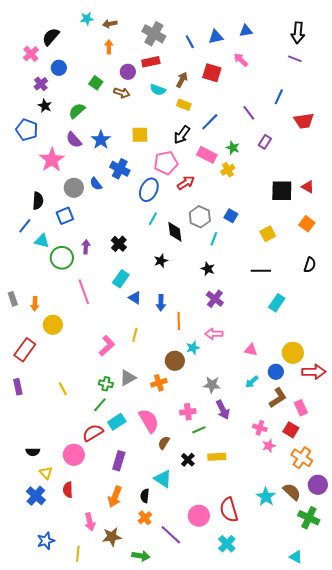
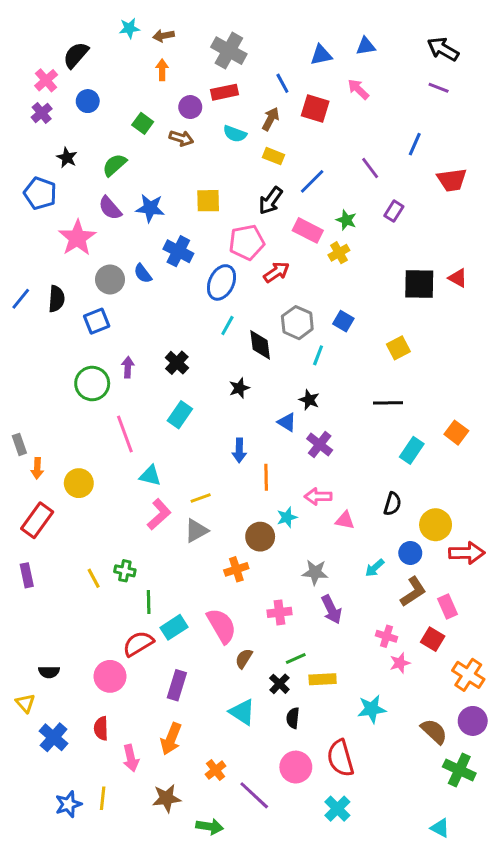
black arrow: (298, 33) -> (443, 49), turned 115
blue line: (190, 42) -> (282, 83), moved
purple cross: (41, 84) -> (42, 113), moved
blue star: (101, 140) -> (150, 208), turned -30
orange square: (307, 224) -> (456, 433), moved
blue line: (25, 226) -> (21, 299), moved
cyan triangle: (42, 241) -> (150, 476), moved
black semicircle: (310, 265) -> (392, 504), moved
blue triangle: (135, 298) -> (287, 422), moved
orange arrow: (35, 304) -> (37, 468), moved
yellow line: (135, 335) -> (201, 498), turned 56
pink triangle: (251, 350) -> (345, 520), moved
gray triangle: (128, 378) -> (196, 531), moved
green cross: (106, 384) -> (125, 571), moved
green line: (100, 405) -> (149, 602), turned -42
green line: (199, 430) -> (296, 659), moved
orange cross: (302, 458) -> (468, 675), moved
yellow triangle: (46, 473) -> (25, 703), moved
black semicircle: (145, 496) -> (293, 718), moved
cyan star: (266, 497) -> (372, 709), moved, turned 30
pink arrow: (90, 522) -> (131, 758), moved
yellow line: (78, 554) -> (103, 798), moved

